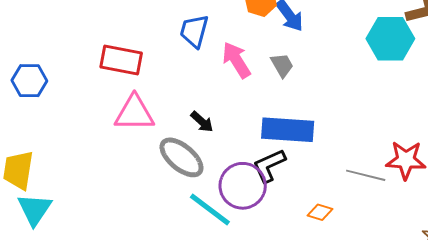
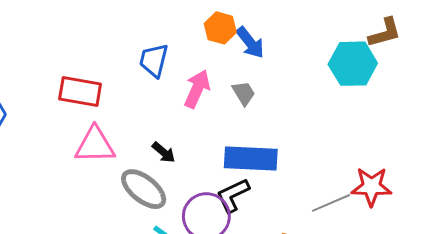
pink arrow: (236, 60) -> (197, 89), turned 57
gray line: (366, 175) -> (331, 203), turned -36

